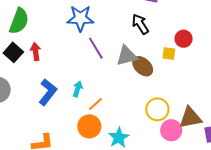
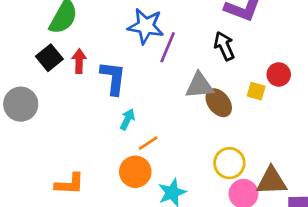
purple line: (96, 48) -> (168, 47), moved, turned 45
blue L-shape: (48, 92) -> (113, 78), moved, turned -40

